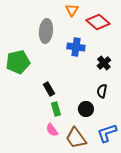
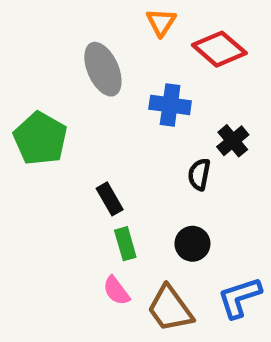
gray ellipse: (46, 31) -> (103, 69), turned -30
green pentagon: (18, 62) -> (40, 139), turned -30
black semicircle: (102, 91) -> (199, 174), moved

